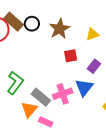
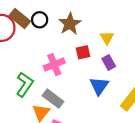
yellow triangle: (92, 34) -> (107, 38), moved, turned -40
purple rectangle: (94, 66) -> (109, 63), turned -64
pink cross: (63, 94) -> (54, 64), moved

